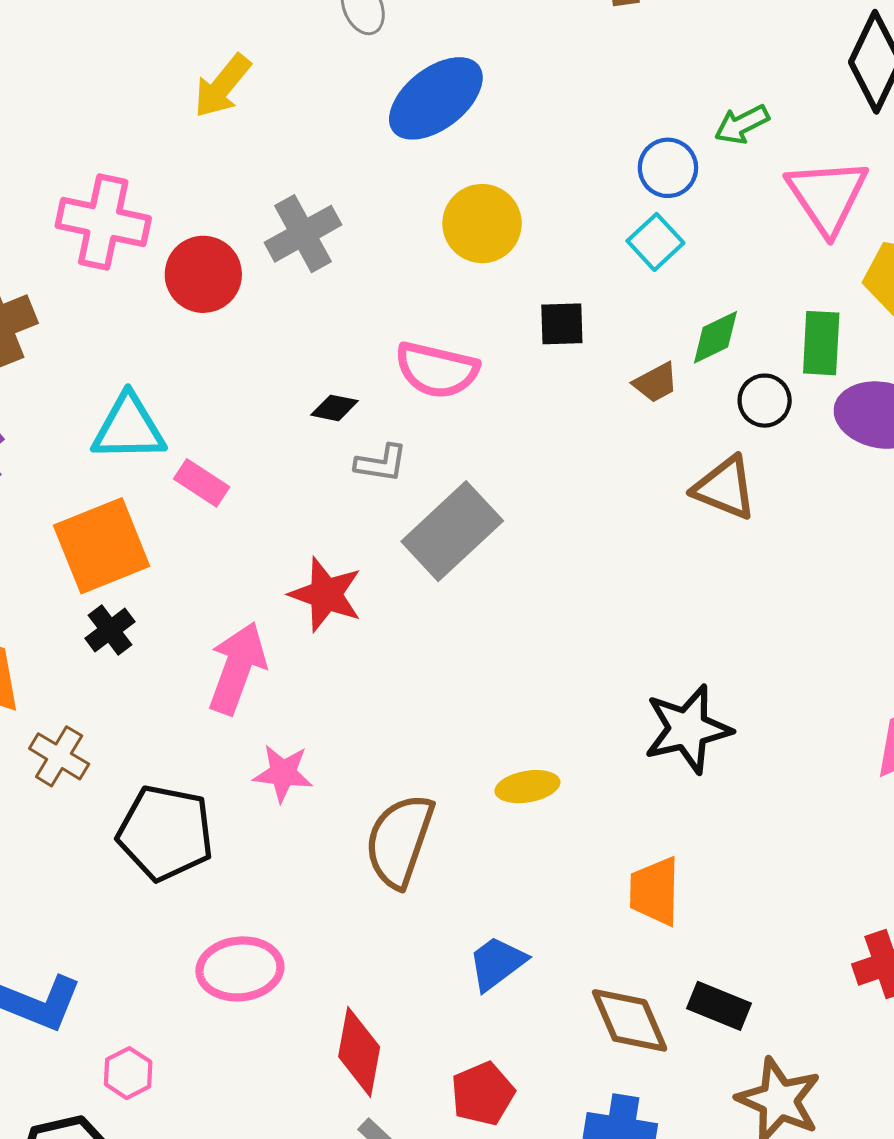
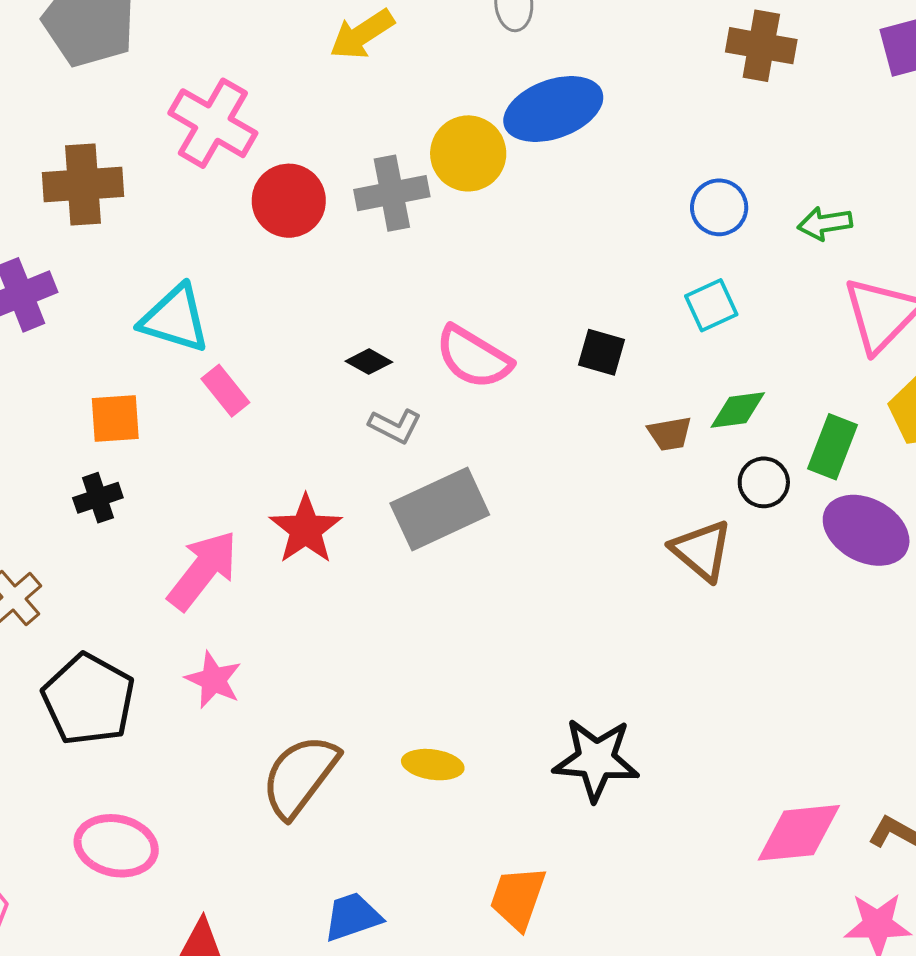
blue circle: (668, 168) -> (719, 207), moved
yellow circle: (482, 224) -> (468, 153), moved
orange square: (102, 546) -> (115, 418), size x0.6

